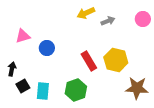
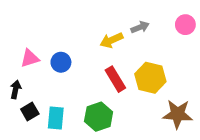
yellow arrow: (86, 13) -> (111, 40), moved
pink triangle: (23, 36) -> (30, 58), moved

